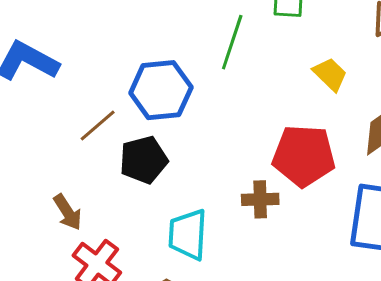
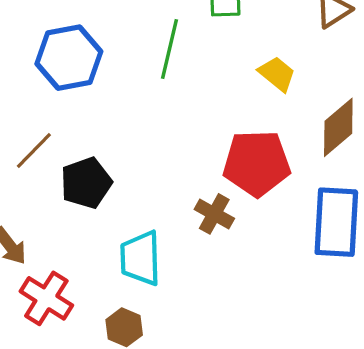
blue hexagon: (161, 90) -> (69, 58), moved
brown cross: (260, 199) -> (214, 214), turned 36

